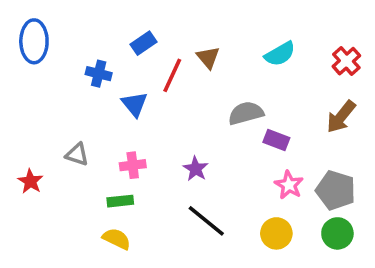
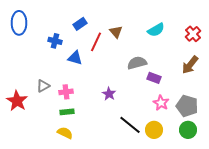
blue triangle: (135, 104) -> (75, 58), turned -35
gray triangle: (77, 154) -> (43, 86), turned -48
pink cross: (133, 165) -> (66, 92), moved
red star: (30, 181) -> (17, 101), size x1.5
black line: (206, 221) -> (130, 125), moved

